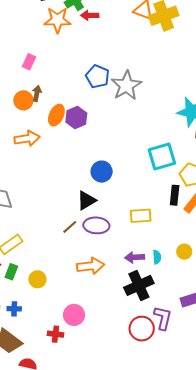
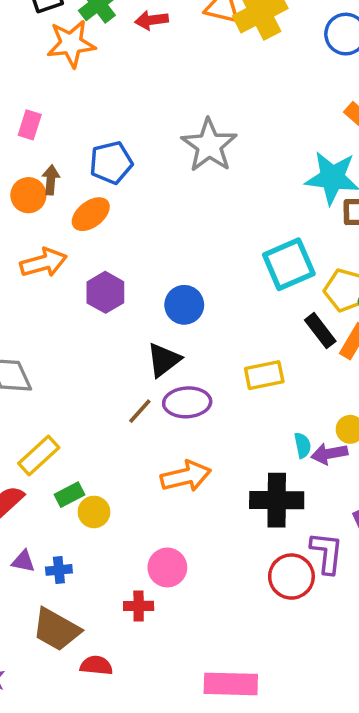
red arrow: (90, 15) -> (152, 20), moved
blue pentagon: (98, 76) -> (111, 163), moved, turned -30
orange ellipse: (56, 115) -> (91, 214), turned 35
purple hexagon: (76, 118) -> (105, 292), moved
black rectangle: (175, 195) -> (320, 331), turned -36
purple arrow: (135, 257) -> (329, 454), moved
green rectangle: (11, 272) -> (69, 495), moved, turned 49
black cross: (139, 285) -> (277, 500), turned 32

